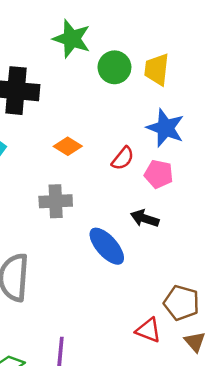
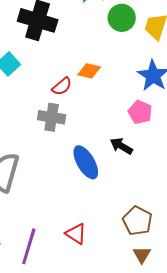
orange diamond: (68, 146) -> (89, 71), moved, turned -30
red semicircle: (123, 158) -> (62, 86), moved
red triangle: (148, 330) -> (76, 234), moved

